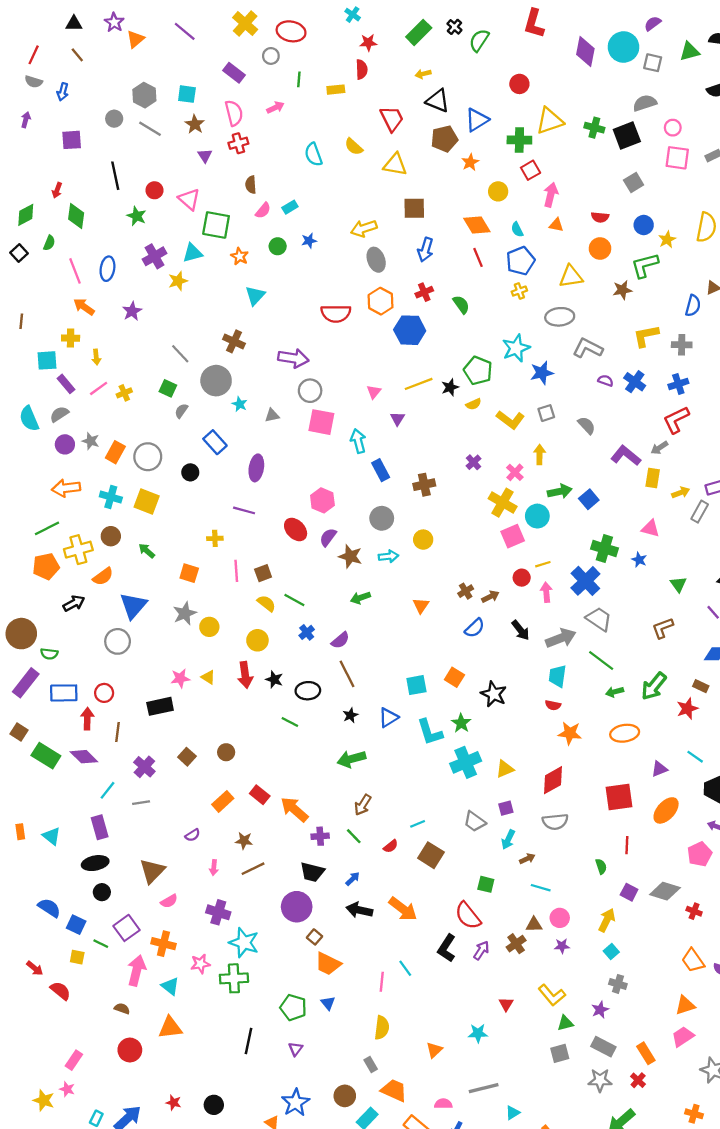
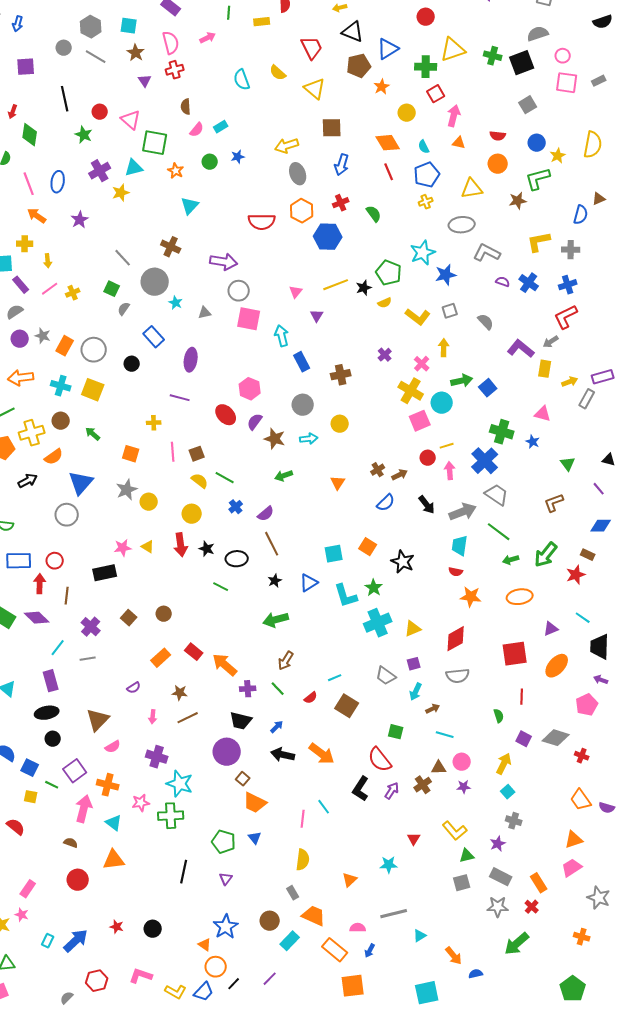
yellow triangle: (395, 165) -> (315, 89), turned 30

